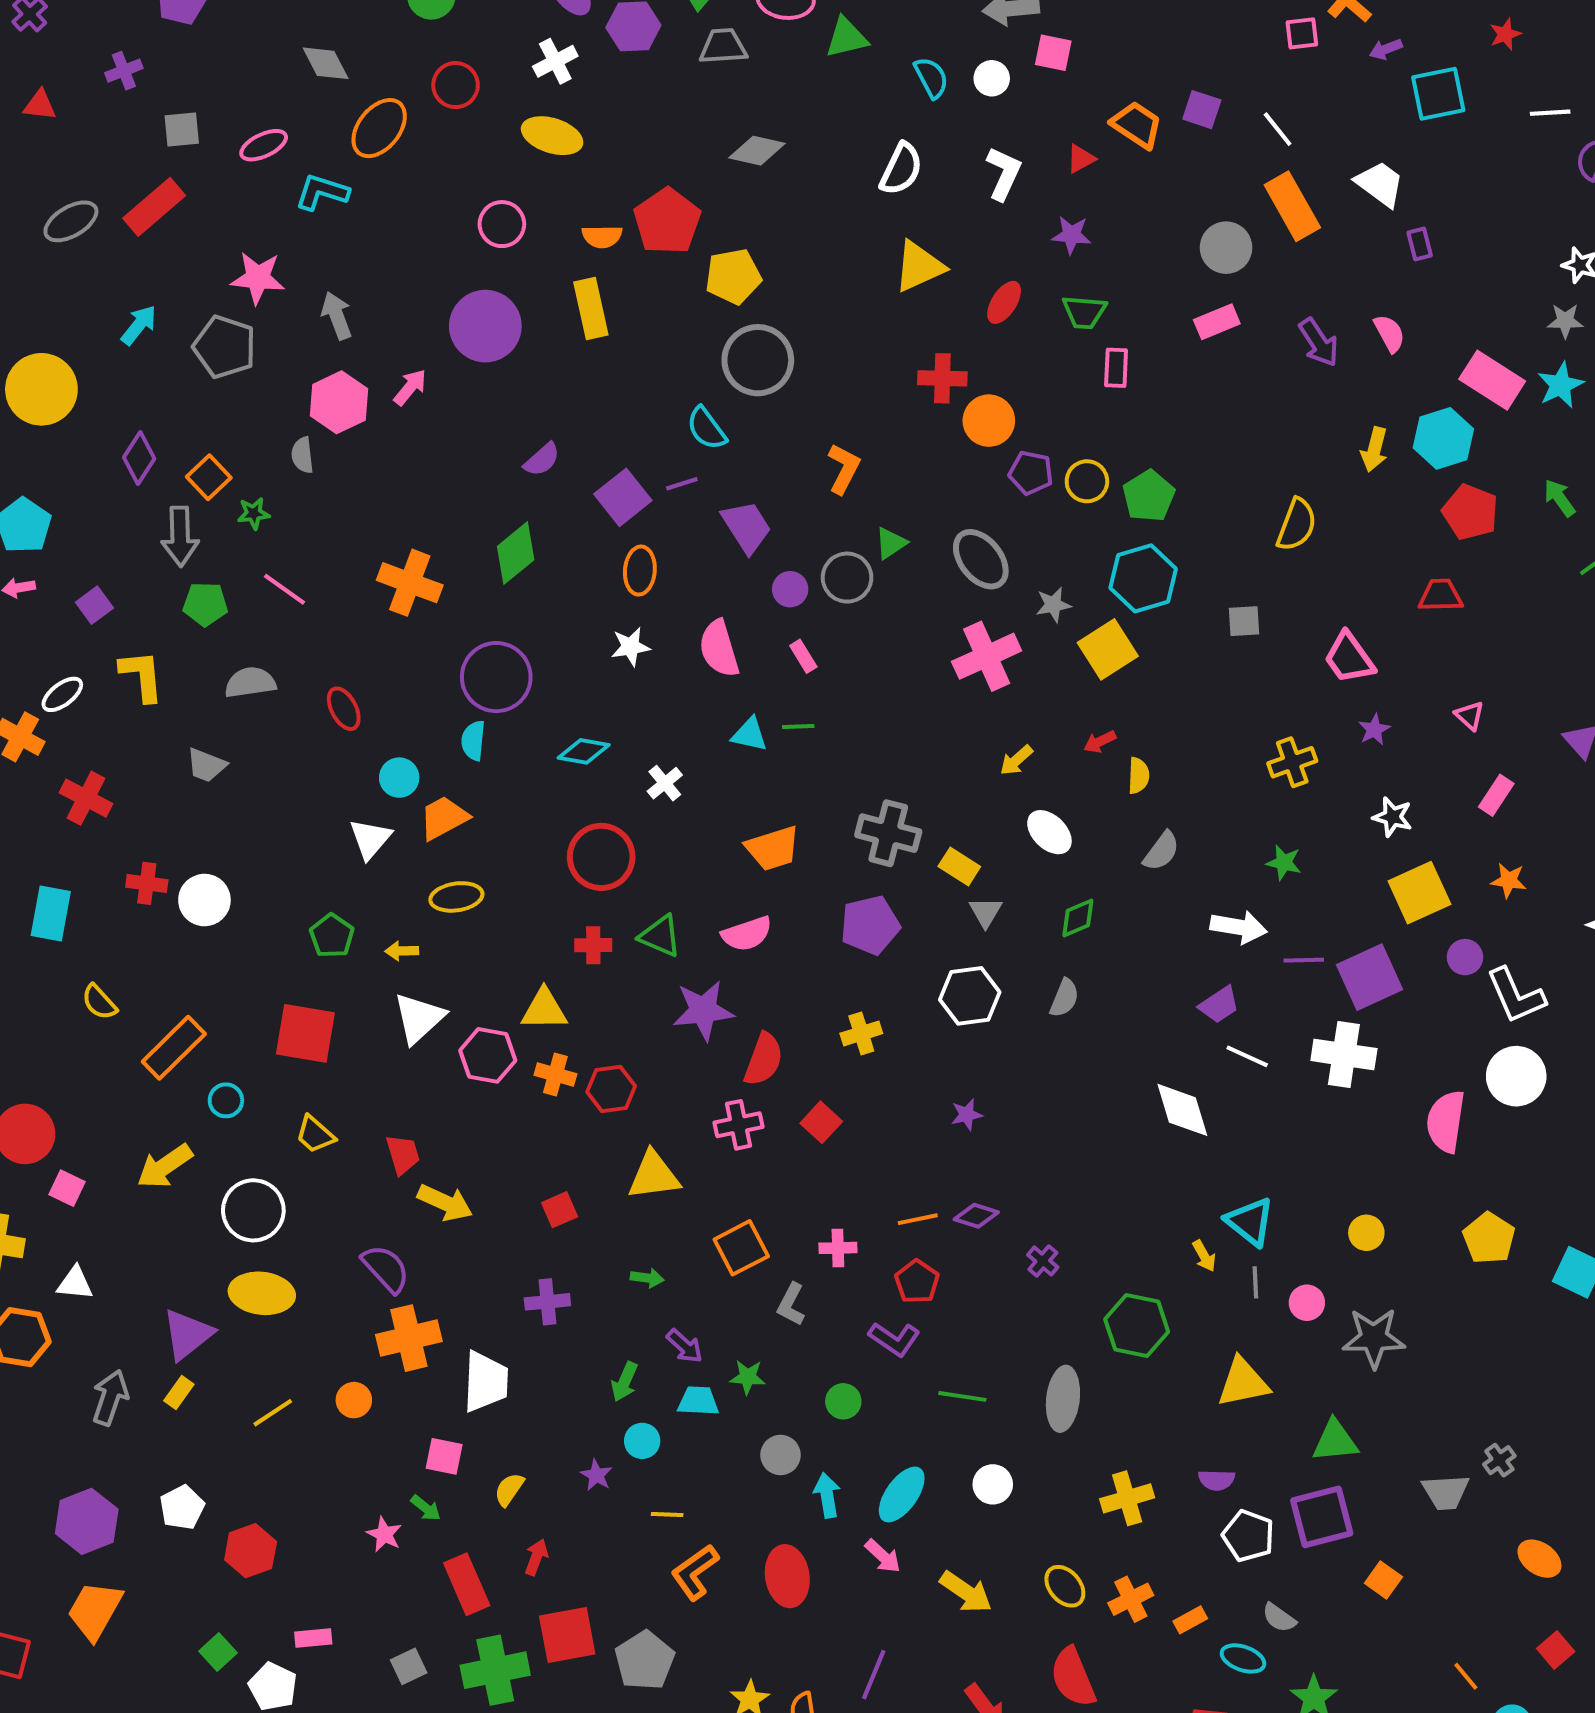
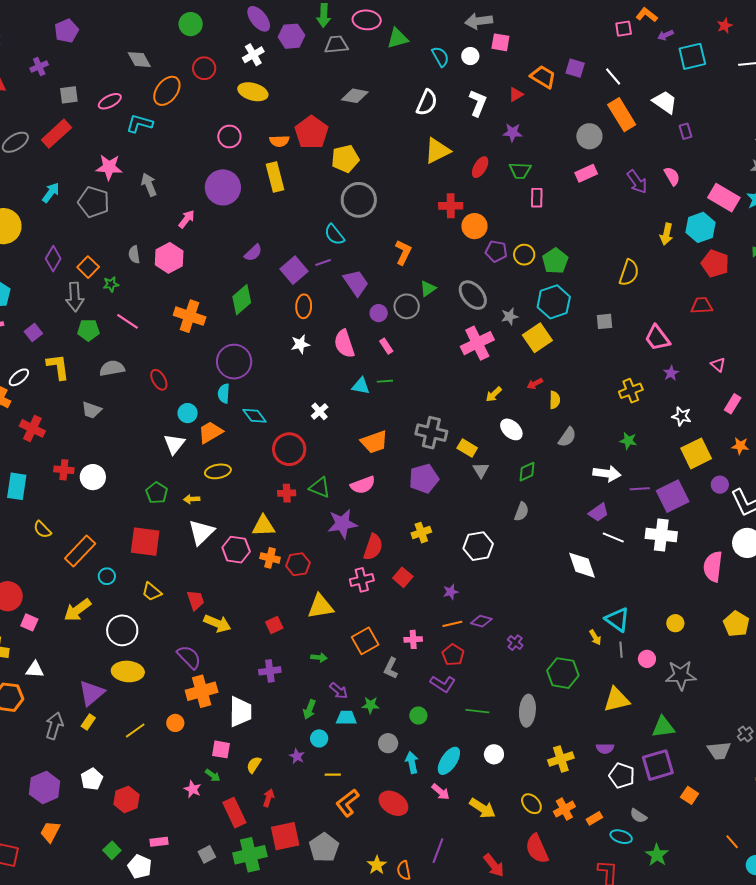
pink hexagon: (339, 402) -> (169, 258), moved
cyan diamond: (584, 751) -> (255, 416), moved, turned 45
white hexagon: (970, 996) -> (478, 546), moved
purple star: (967, 1115) -> (451, 592), moved
red ellipse: (787, 1576) -> (393, 803), turned -48
orange trapezoid: (95, 1610) -> (50, 832), size x0.7

